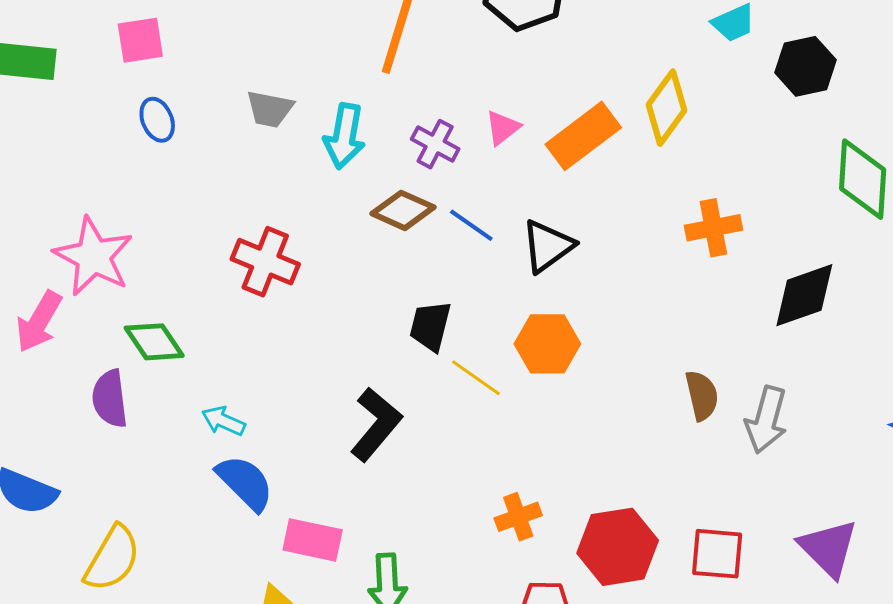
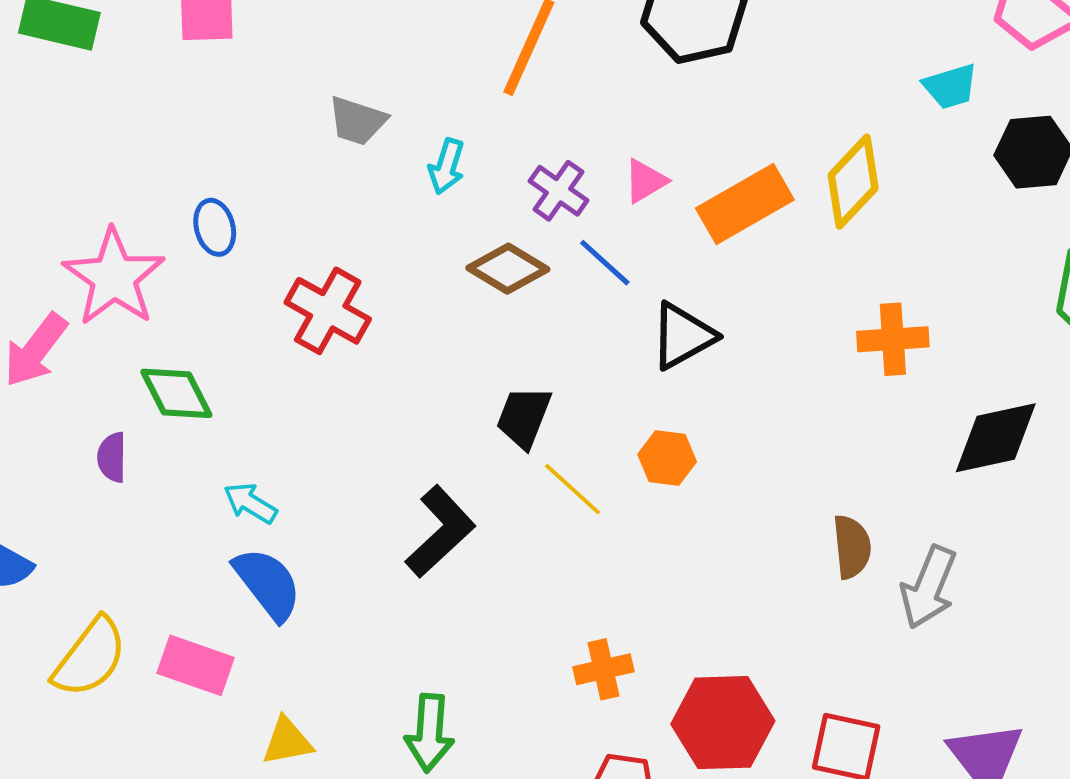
blue ellipse: (157, 120) -> (215, 227), moved
cyan arrow: (345, 136) -> (447, 166), size x0.7
blue line: (471, 225) -> (605, 263), moved
orange hexagon: (547, 344) -> (667, 458), size x0.7
purple semicircle: (110, 399) -> (112, 457), size x0.7
pink rectangle: (313, 540) -> (196, 665), moved

